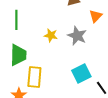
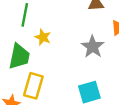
yellow star: (51, 35) -> (43, 37), moved

